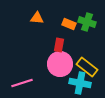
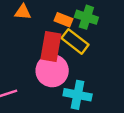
red rectangle: (59, 45) -> (51, 46), size x1.6
yellow rectangle: (87, 67) -> (75, 41), moved

